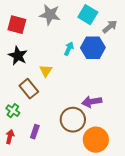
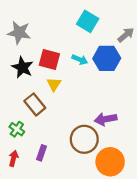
gray star: (50, 15) -> (19, 33), moved
cyan square: (88, 15) -> (88, 21), moved
red square: (17, 25) -> (49, 60), moved
cyan arrow: (69, 49) -> (80, 60), turned 88

